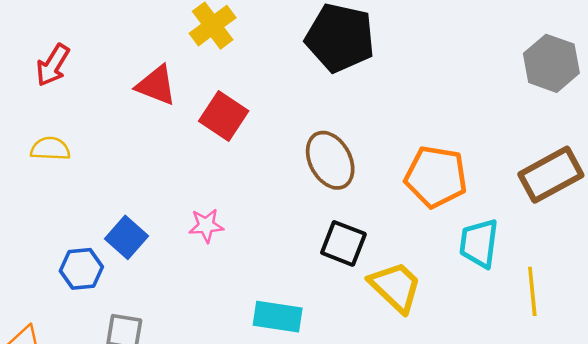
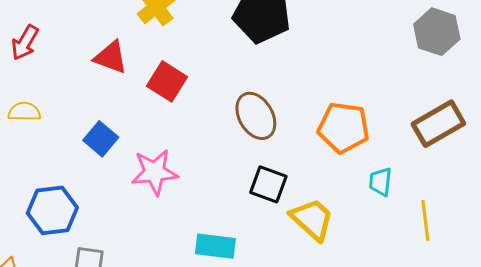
pink star: (206, 225) -> (155, 172), size x1.6
blue square: (127, 237) -> (101, 139), moved
cyan trapezoid: (479, 243) -> (380, 182), size x0.7
blue hexagon: (81, 269) -> (52, 210), size x1.4

